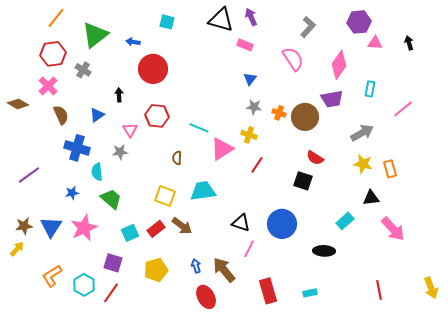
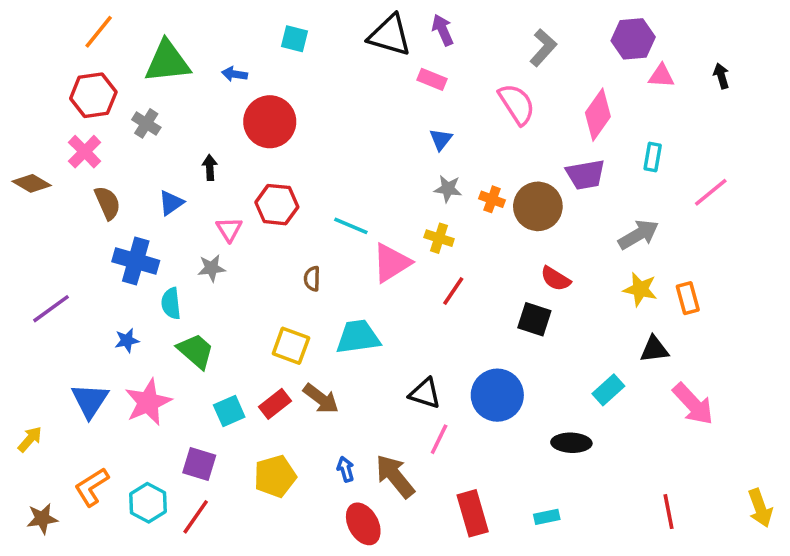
green triangle: (95, 35) -> (167, 62), turned 32
brown star: (24, 226) -> (42, 519), moved

